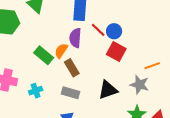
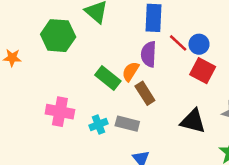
black triangle: (108, 90) -> (193, 121), turned 35
gray rectangle: (71, 93) -> (127, 124), moved

